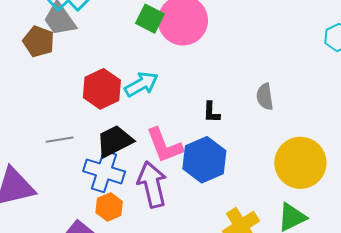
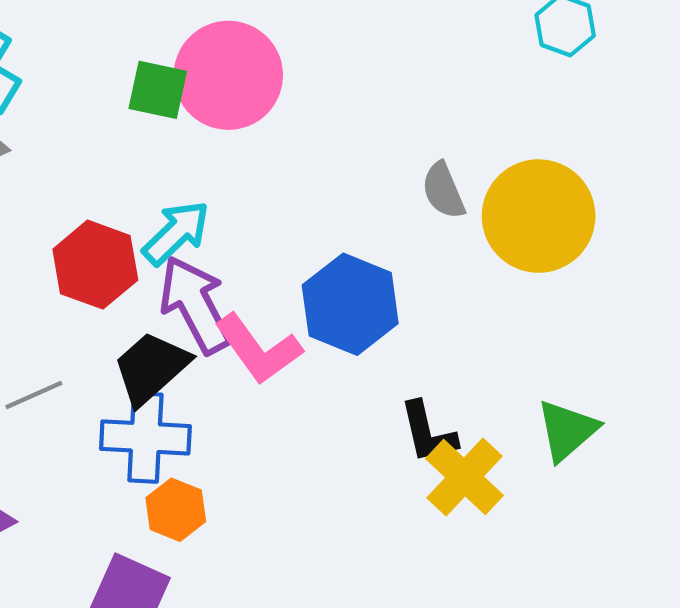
black L-shape: (211, 112) -> (428, 432), moved, size x1.4
blue hexagon: (204, 160) -> (350, 304), moved
yellow circle: (300, 163) -> (539, 216), moved
purple arrow: (152, 184) -> (195, 305), moved

